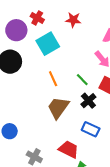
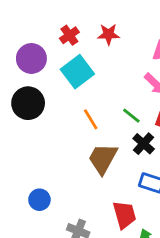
red cross: (37, 18) -> (69, 35), moved, turned 32
red trapezoid: (69, 149) -> (124, 215), turned 55

